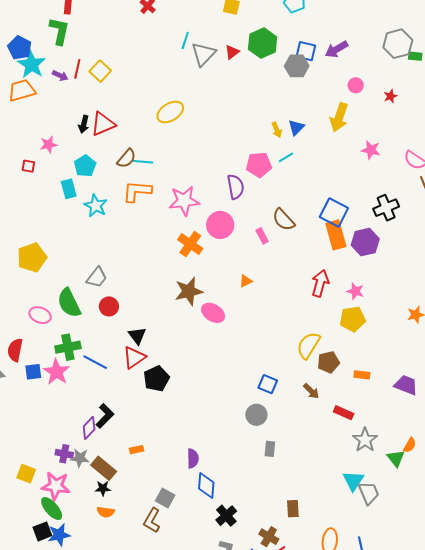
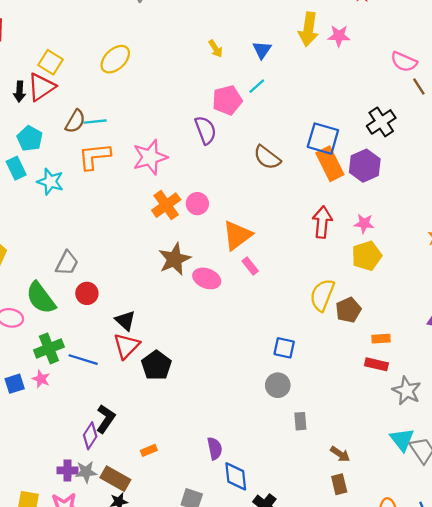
yellow square: (100, 71) -> (51, 62), moved
yellow arrow: (277, 130) -> (216, 49), moved
pink star: (371, 150) -> (339, 36), moved
pink circle: (220, 225) -> (197, 204), moved, size x0.7
pink rectangle: (262, 236) -> (250, 266), moved
orange cross: (190, 244) -> (166, 205), turned 30
orange triangle: (246, 281) -> (237, 235), size x2.0
pink star: (56, 372) -> (41, 379), size x0.6
orange rectangle: (362, 375) -> (381, 339), moved
brown arrow: (311, 391) -> (340, 454), moved

